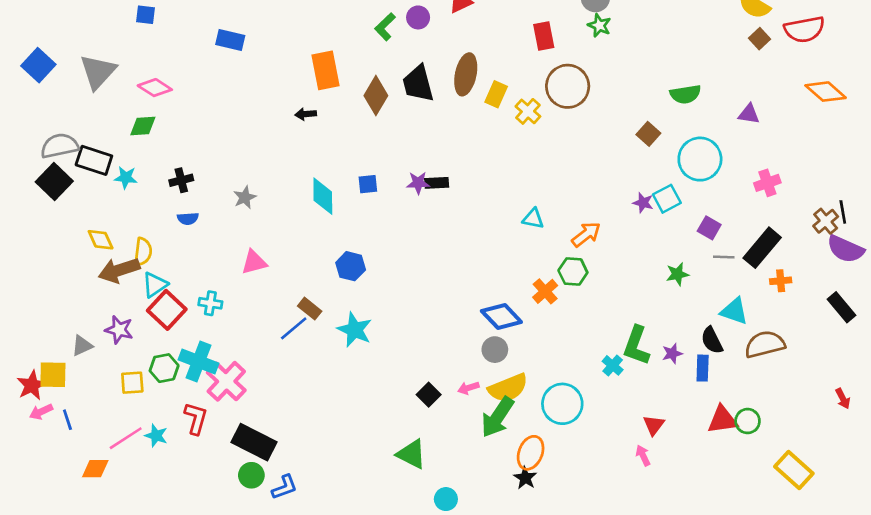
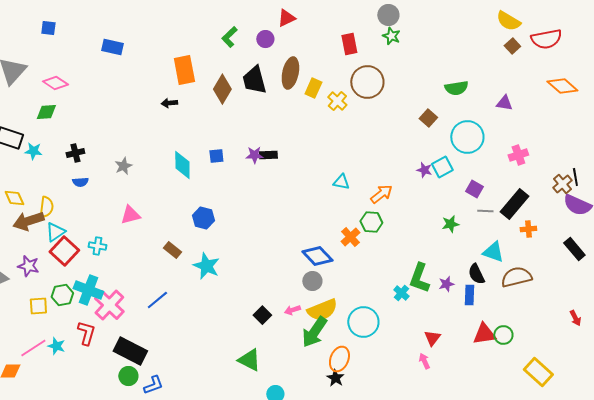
purple circle: (418, 17) -> (265, 39), moved
blue line: (294, 328) -> (157, 300), moved

